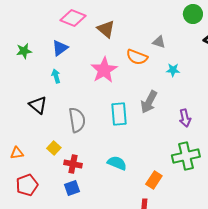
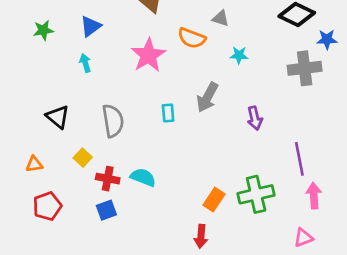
black triangle: (38, 105) -> (58, 117), moved
cyan rectangle: (119, 114) -> (168, 113), size x0.6
green cross: (186, 156) -> (256, 194), moved
cyan semicircle: (117, 163) -> (143, 177), moved

